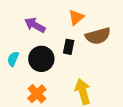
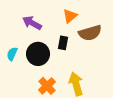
orange cross: (37, 94) -> (47, 86), moved

